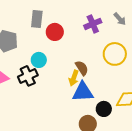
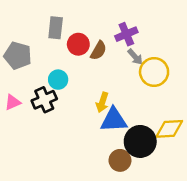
gray arrow: (120, 19) -> (135, 57), moved
brown semicircle: (82, 68) -> (99, 51), moved, turned 63
black circle: (104, 109) -> (140, 141), size x1.6

